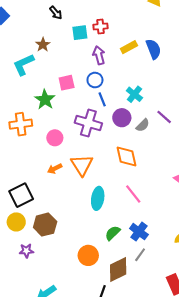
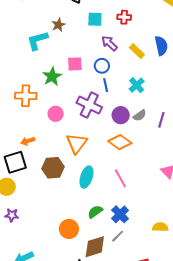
red cross: (100, 27) -> (124, 17), moved
yellow rectangle: (129, 47) -> (137, 51), moved, turned 63
purple arrow: (99, 55) -> (109, 43), turned -42
purple line: (164, 117) -> (161, 120), moved, turned 56
purple circle: (122, 118) -> (121, 115), moved
orange diamond: (127, 156) -> (120, 142), turned -50
orange arrow: (55, 169) -> (28, 141), moved
brown hexagon: (45, 225) -> (53, 168), moved

